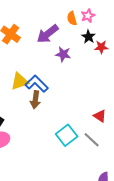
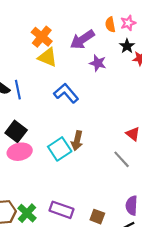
yellow triangle: (20, 81) -> (48, 57), moved, turned 36
brown arrow: (35, 100) -> (77, 141), moved
cyan square: (67, 135) -> (60, 149), moved

